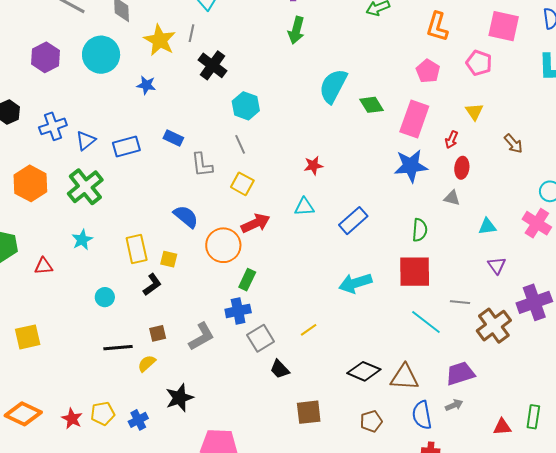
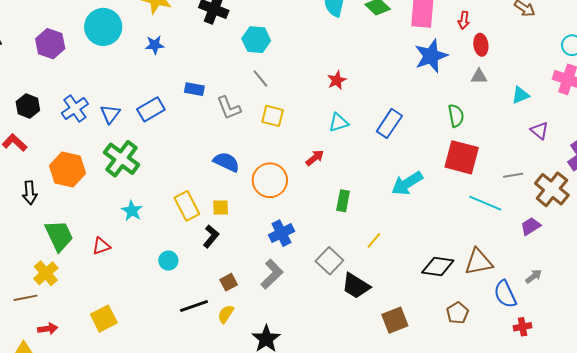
red arrow: (256, 223) -> (315, 158), moved, size x0.7
red square: (415, 272) -> (462, 157), turned 30
green rectangle: (247, 280) -> (343, 201), moved
blue cross: (238, 311) -> (281, 233), moved
black trapezoid: (280, 369) -> (356, 286), size x1.4
purple trapezoid: (460, 374) -> (531, 226), moved, size x0.7

